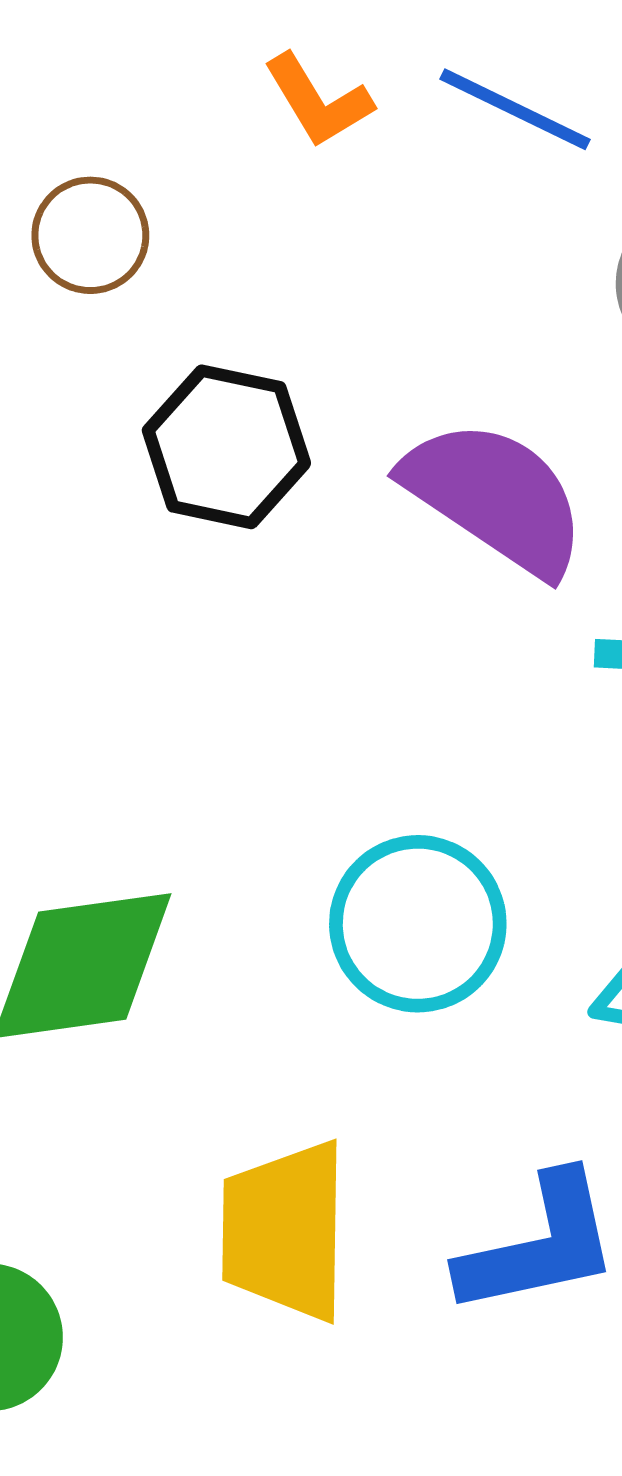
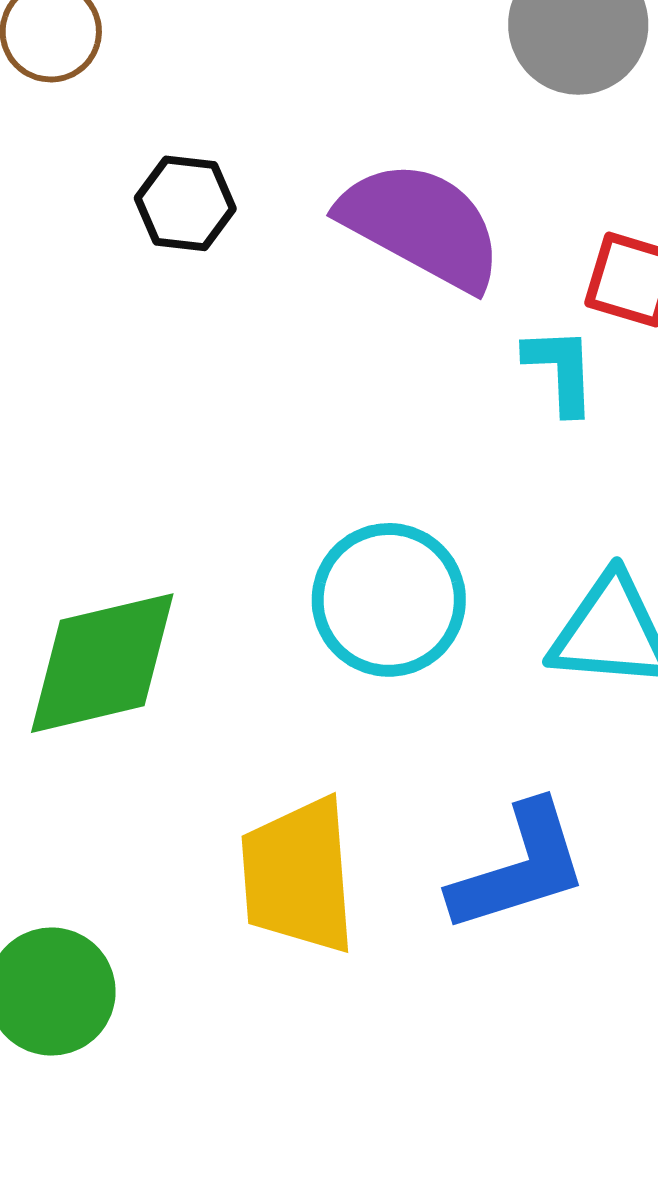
black hexagon: (226, 447) -> (185, 203), size x0.7

